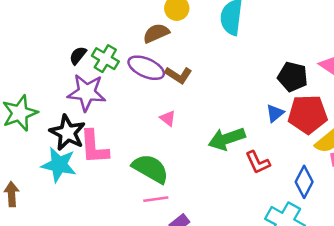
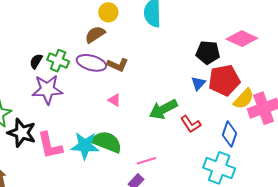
black star: (67, 133) -> (22, 133), moved
pink L-shape: (94, 147) -> (50, 145), moved
cyan star: (59, 165) -> (85, 146), moved
pink line: (156, 199) -> (146, 161), moved

